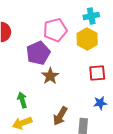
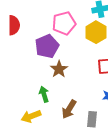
green arrow: (22, 100) -> (44, 94), moved

